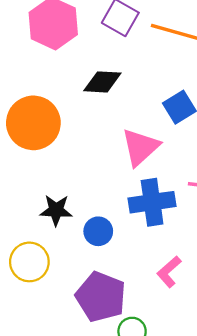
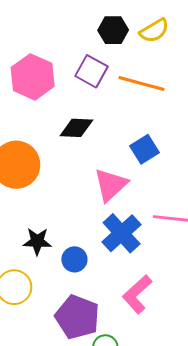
blue cross: (152, 202) -> (122, 233), turned -33
pink L-shape: (169, 272) -> (137, 294), size x1.4

